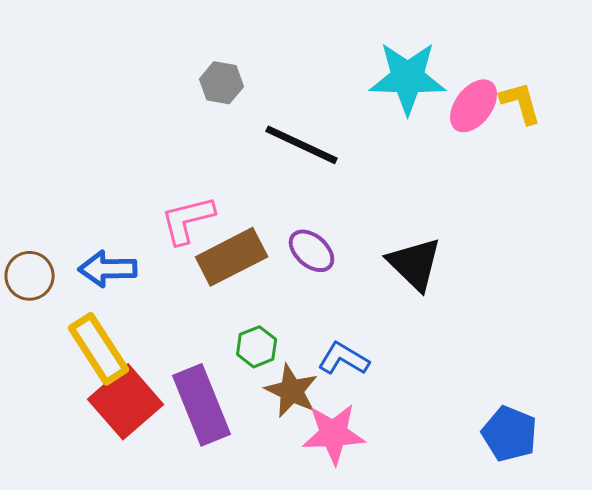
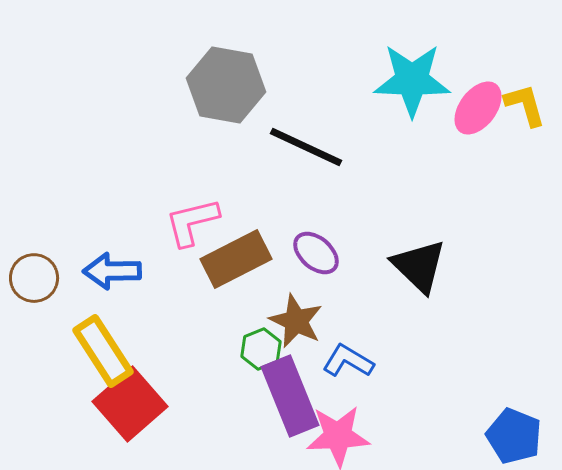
gray hexagon: (222, 83) -> (226, 85), size x1.8
brown star: (292, 391) -> (296, 321), moved
purple rectangle: (202, 405) -> (290, 396), moved

